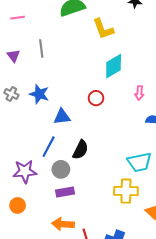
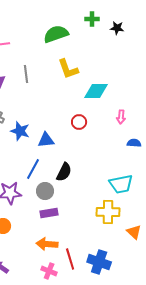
yellow L-shape: (103, 29) -> (68, 69), moved
cyan diamond: (114, 66) -> (96, 91), turned 30
blue star: (39, 94) -> (20, 131), moved

